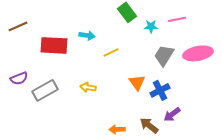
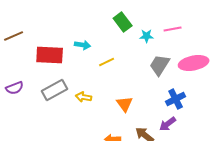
orange triangle: (137, 82) -> (125, 104), moved
gray rectangle: (45, 90) -> (55, 90), moved
blue cross: (160, 90) -> (176, 99), moved

